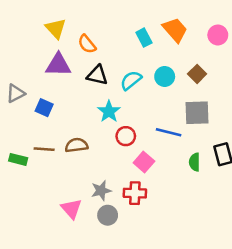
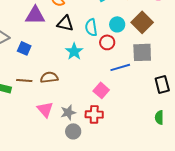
brown square: (197, 74) -> (142, 22), size x1.5
cyan semicircle: (131, 80) -> (91, 27), turned -60
blue line: (169, 132) -> (120, 67), turned -30
red circle: (126, 136) -> (107, 42), moved
green semicircle: (194, 162) -> (159, 117), moved
pink triangle: (71, 209) -> (45, 109), moved

